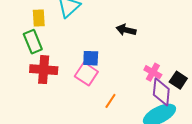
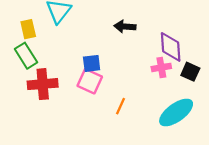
pink cross: (153, 72) -> (161, 67), turned -30
purple diamond: (161, 92) -> (171, 47), moved

